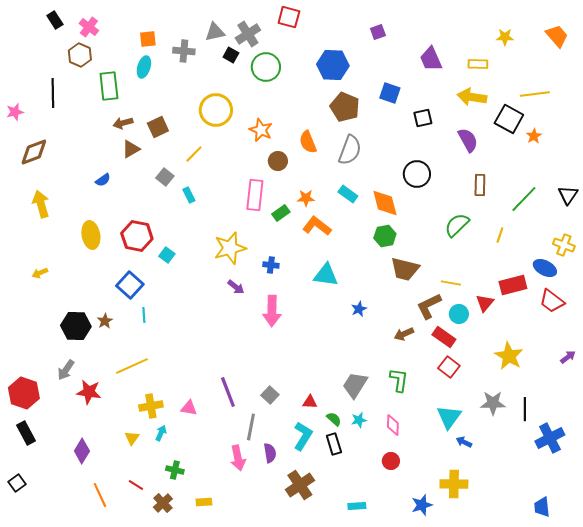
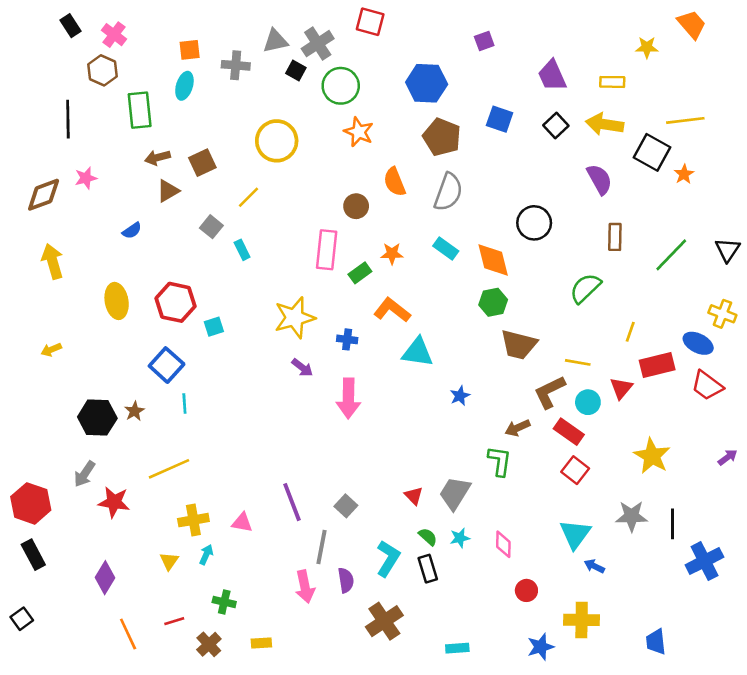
orange trapezoid: (557, 36) -> (692, 24), moved
pink star: (15, 112) -> (86, 178), moved
black square: (423, 118) -> (556, 126), moved, turned -30
orange star: (261, 130) -> (359, 132), moved
orange L-shape: (317, 226) -> (392, 310), moved
yellow line: (500, 235) -> (630, 332), moved
cyan square: (167, 255) -> (214, 327), turned 35
green L-shape: (399, 380) -> (500, 461), moved
red triangle: (310, 402) -> (414, 496), moved, turned 42
red circle: (391, 461) -> (526, 590), moved
red line: (136, 485) -> (174, 621), turned -49
blue trapezoid: (542, 507) -> (656, 642), moved

